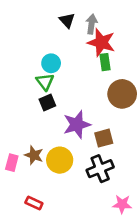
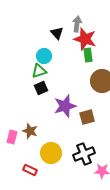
black triangle: (67, 20) -> (57, 33), moved
green triangle: (45, 82) -> (39, 71), turned 49
yellow circle: (60, 160) -> (51, 153), moved
black cross: (100, 169) -> (84, 154), moved

